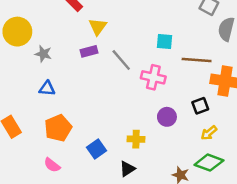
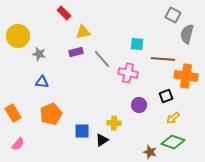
yellow triangle: (98, 27) -> (83, 32), turned 42
blue square: (96, 149) -> (82, 131), turned 35
pink semicircle: (52, 165) -> (18, 144), moved, turned -88
black triangle: (127, 169) -> (102, 140), moved

